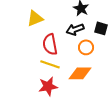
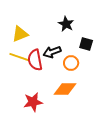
black arrow: (75, 29) -> (52, 52), moved
yellow line: (50, 64) -> (19, 57), moved

